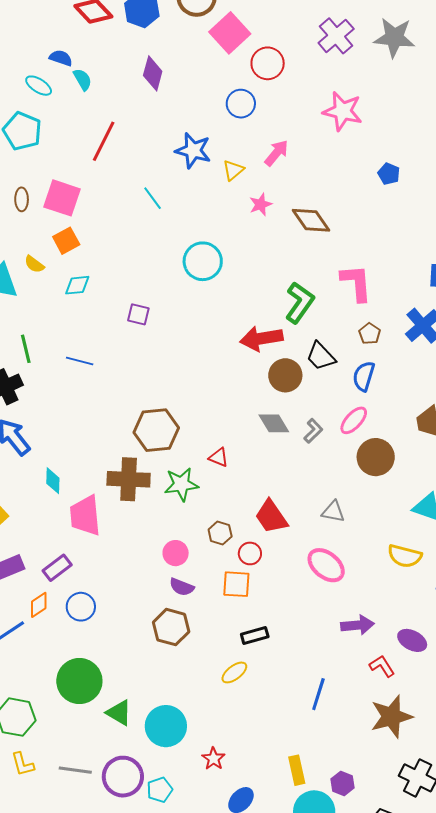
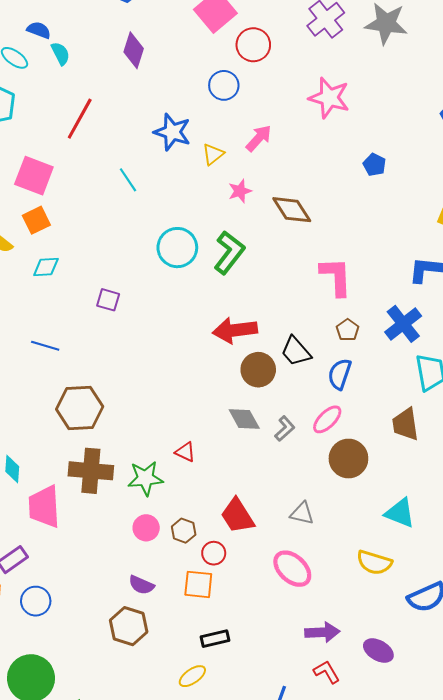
green L-shape: (300, 303) -> (229, 253), moved
brown hexagon: (156, 430) -> (80, 408), moved
pink circle: (176, 553) -> (146, 528), moved
red L-shape: (382, 666) -> (327, 672), moved

